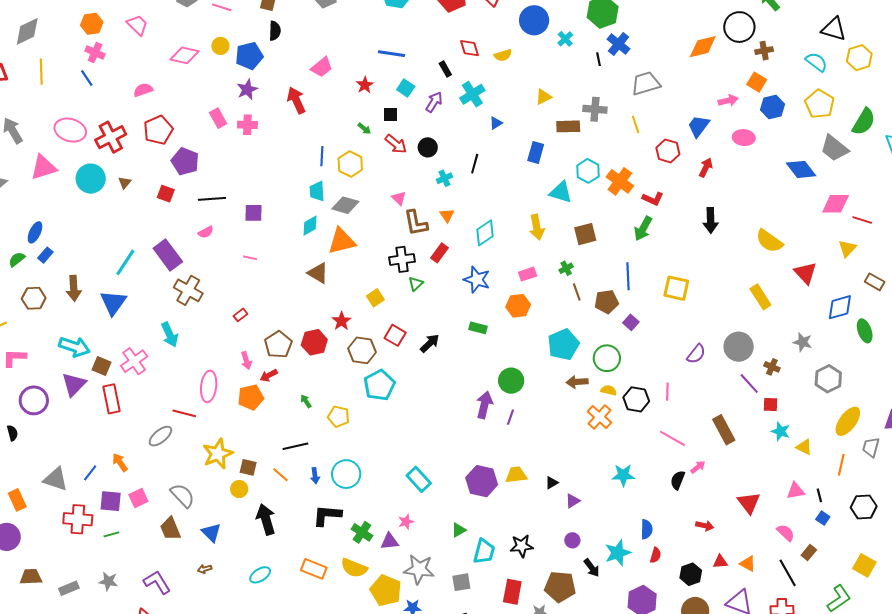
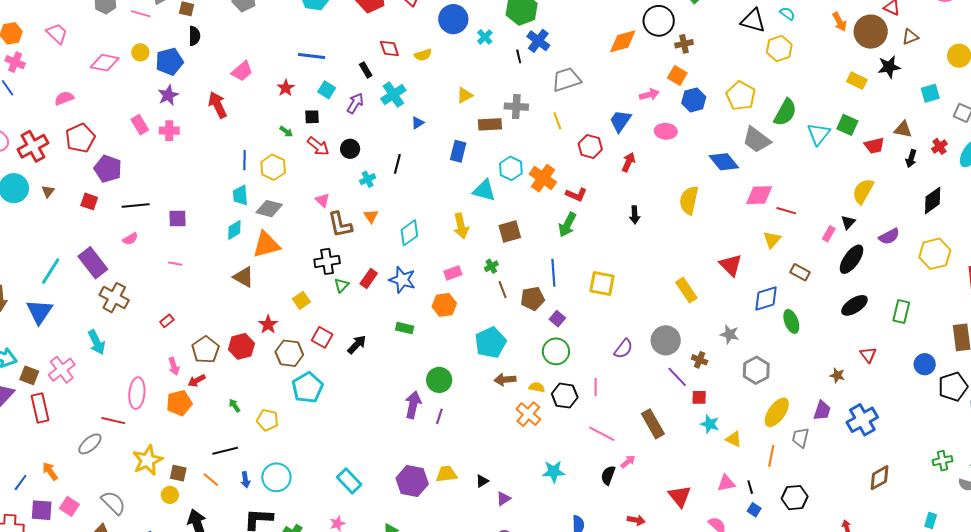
cyan semicircle: (816, 62) -> (787, 14), moved, size x0.7
black arrow: (711, 220) -> (635, 215), size x0.7
yellow semicircle: (769, 241) -> (689, 200), moved, turned 68
red rectangle: (439, 253) -> (369, 279), moved
green circle: (607, 358) -> (556, 351), moved
pink square: (138, 498) -> (69, 506), turned -30

